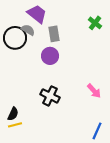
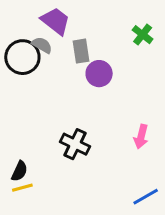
purple circle: (50, 56) -> (99, 74), moved
pink arrow: (94, 91) -> (141, 137), turned 56
blue line: (97, 131) -> (146, 197), turned 36

